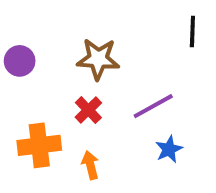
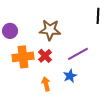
orange cross: (39, 145) -> (23, 57), moved
blue star: (169, 149) -> (70, 76), moved

